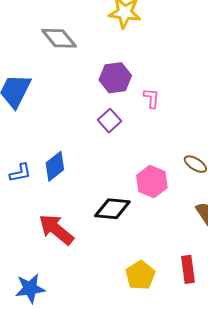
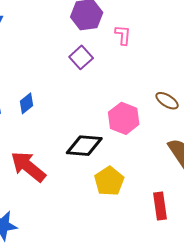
blue diamond: (55, 166) -> (27, 103), size x0.7
yellow pentagon: (140, 275) -> (109, 181), moved

